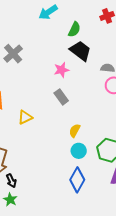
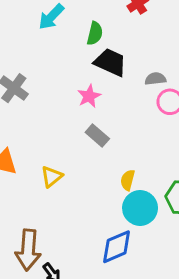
cyan circle: (79, 151) -> (140, 208), size x1.5
blue diamond: (77, 180) -> (117, 247), moved, turned 50

